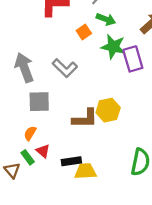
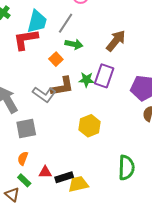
green star: (113, 47) -> (86, 80), moved, size x0.7
purple rectangle: (133, 59) -> (104, 76), turned 45
brown L-shape: (85, 119) -> (62, 86), moved
red triangle: (43, 151) -> (45, 172), moved, turned -32

